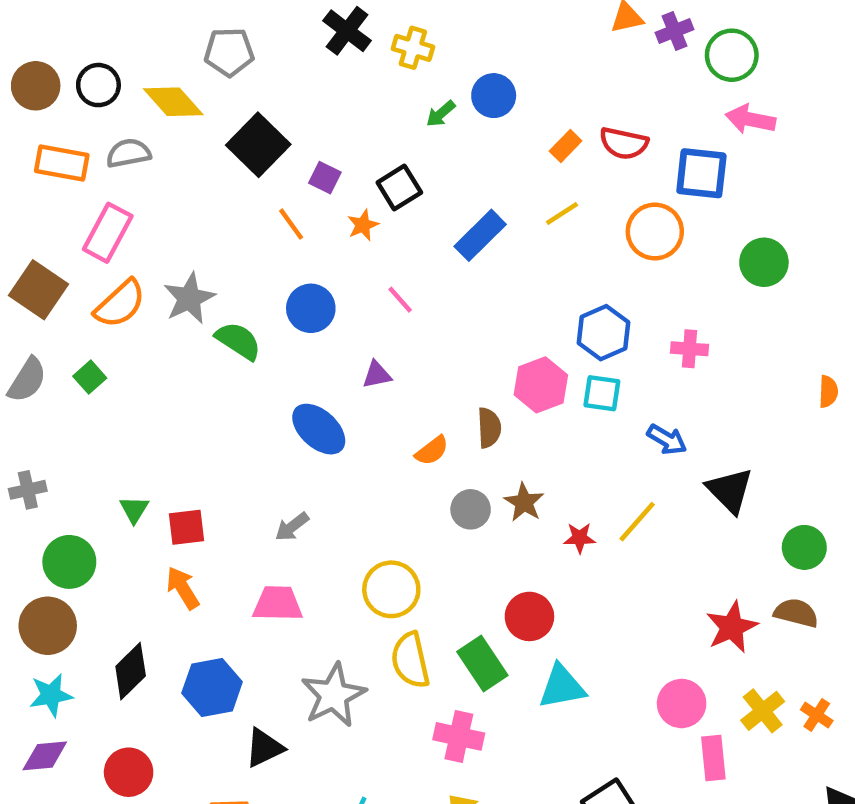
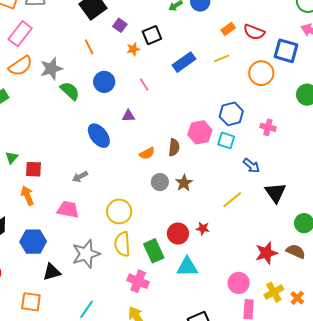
orange line: (291, 224) -> (89, 47), moved
red star: (580, 538) -> (203, 228), moved

